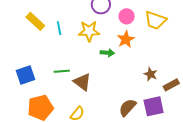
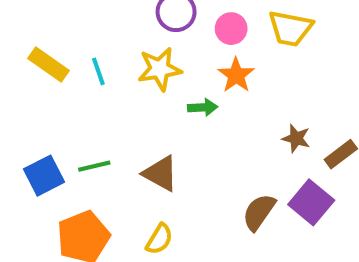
green line: (62, 71) -> (94, 166), moved
purple square: (154, 106) -> (311, 202), turned -30

